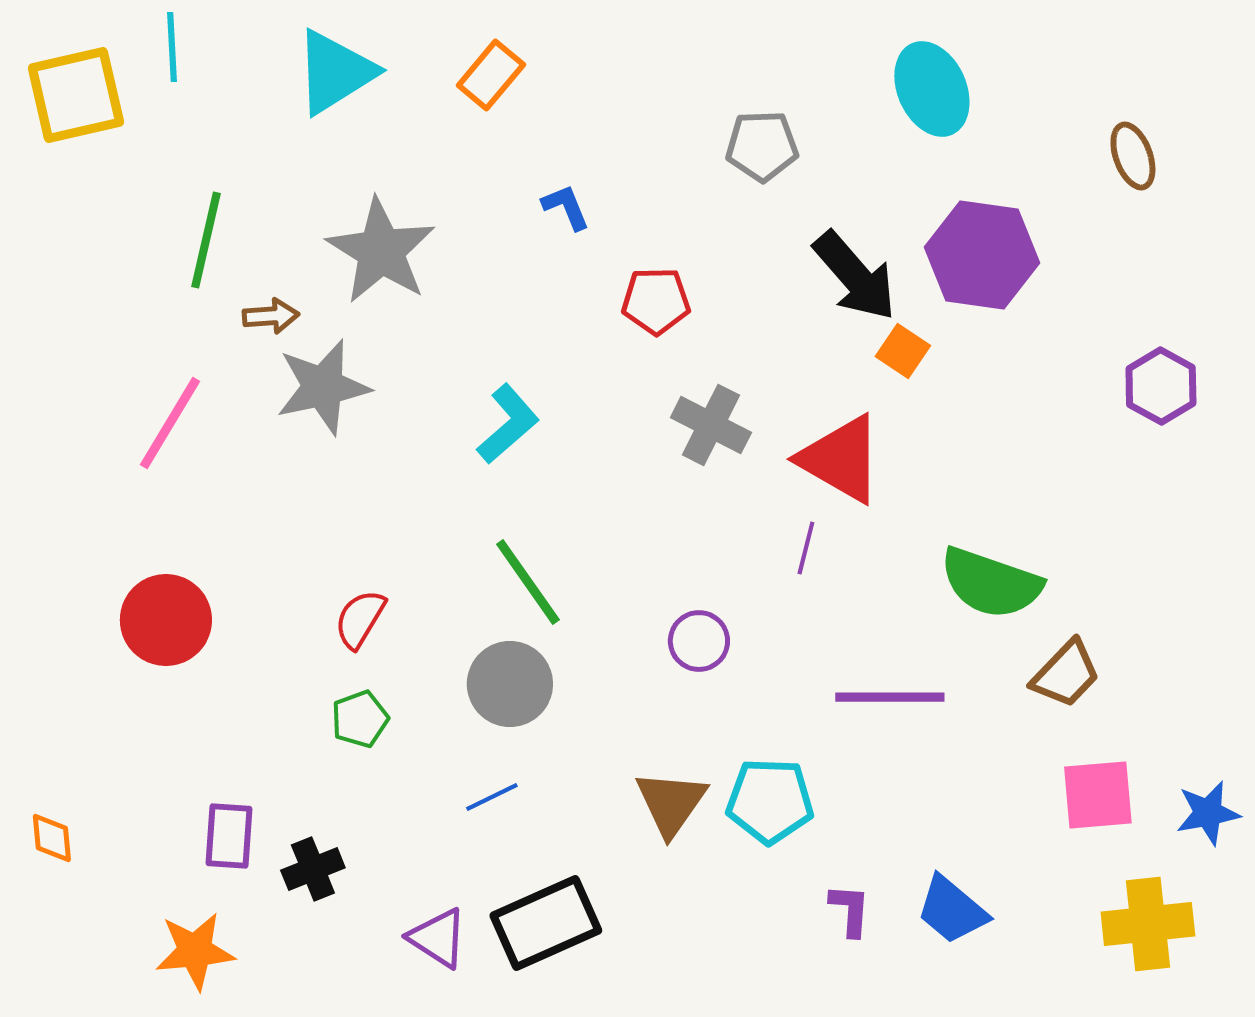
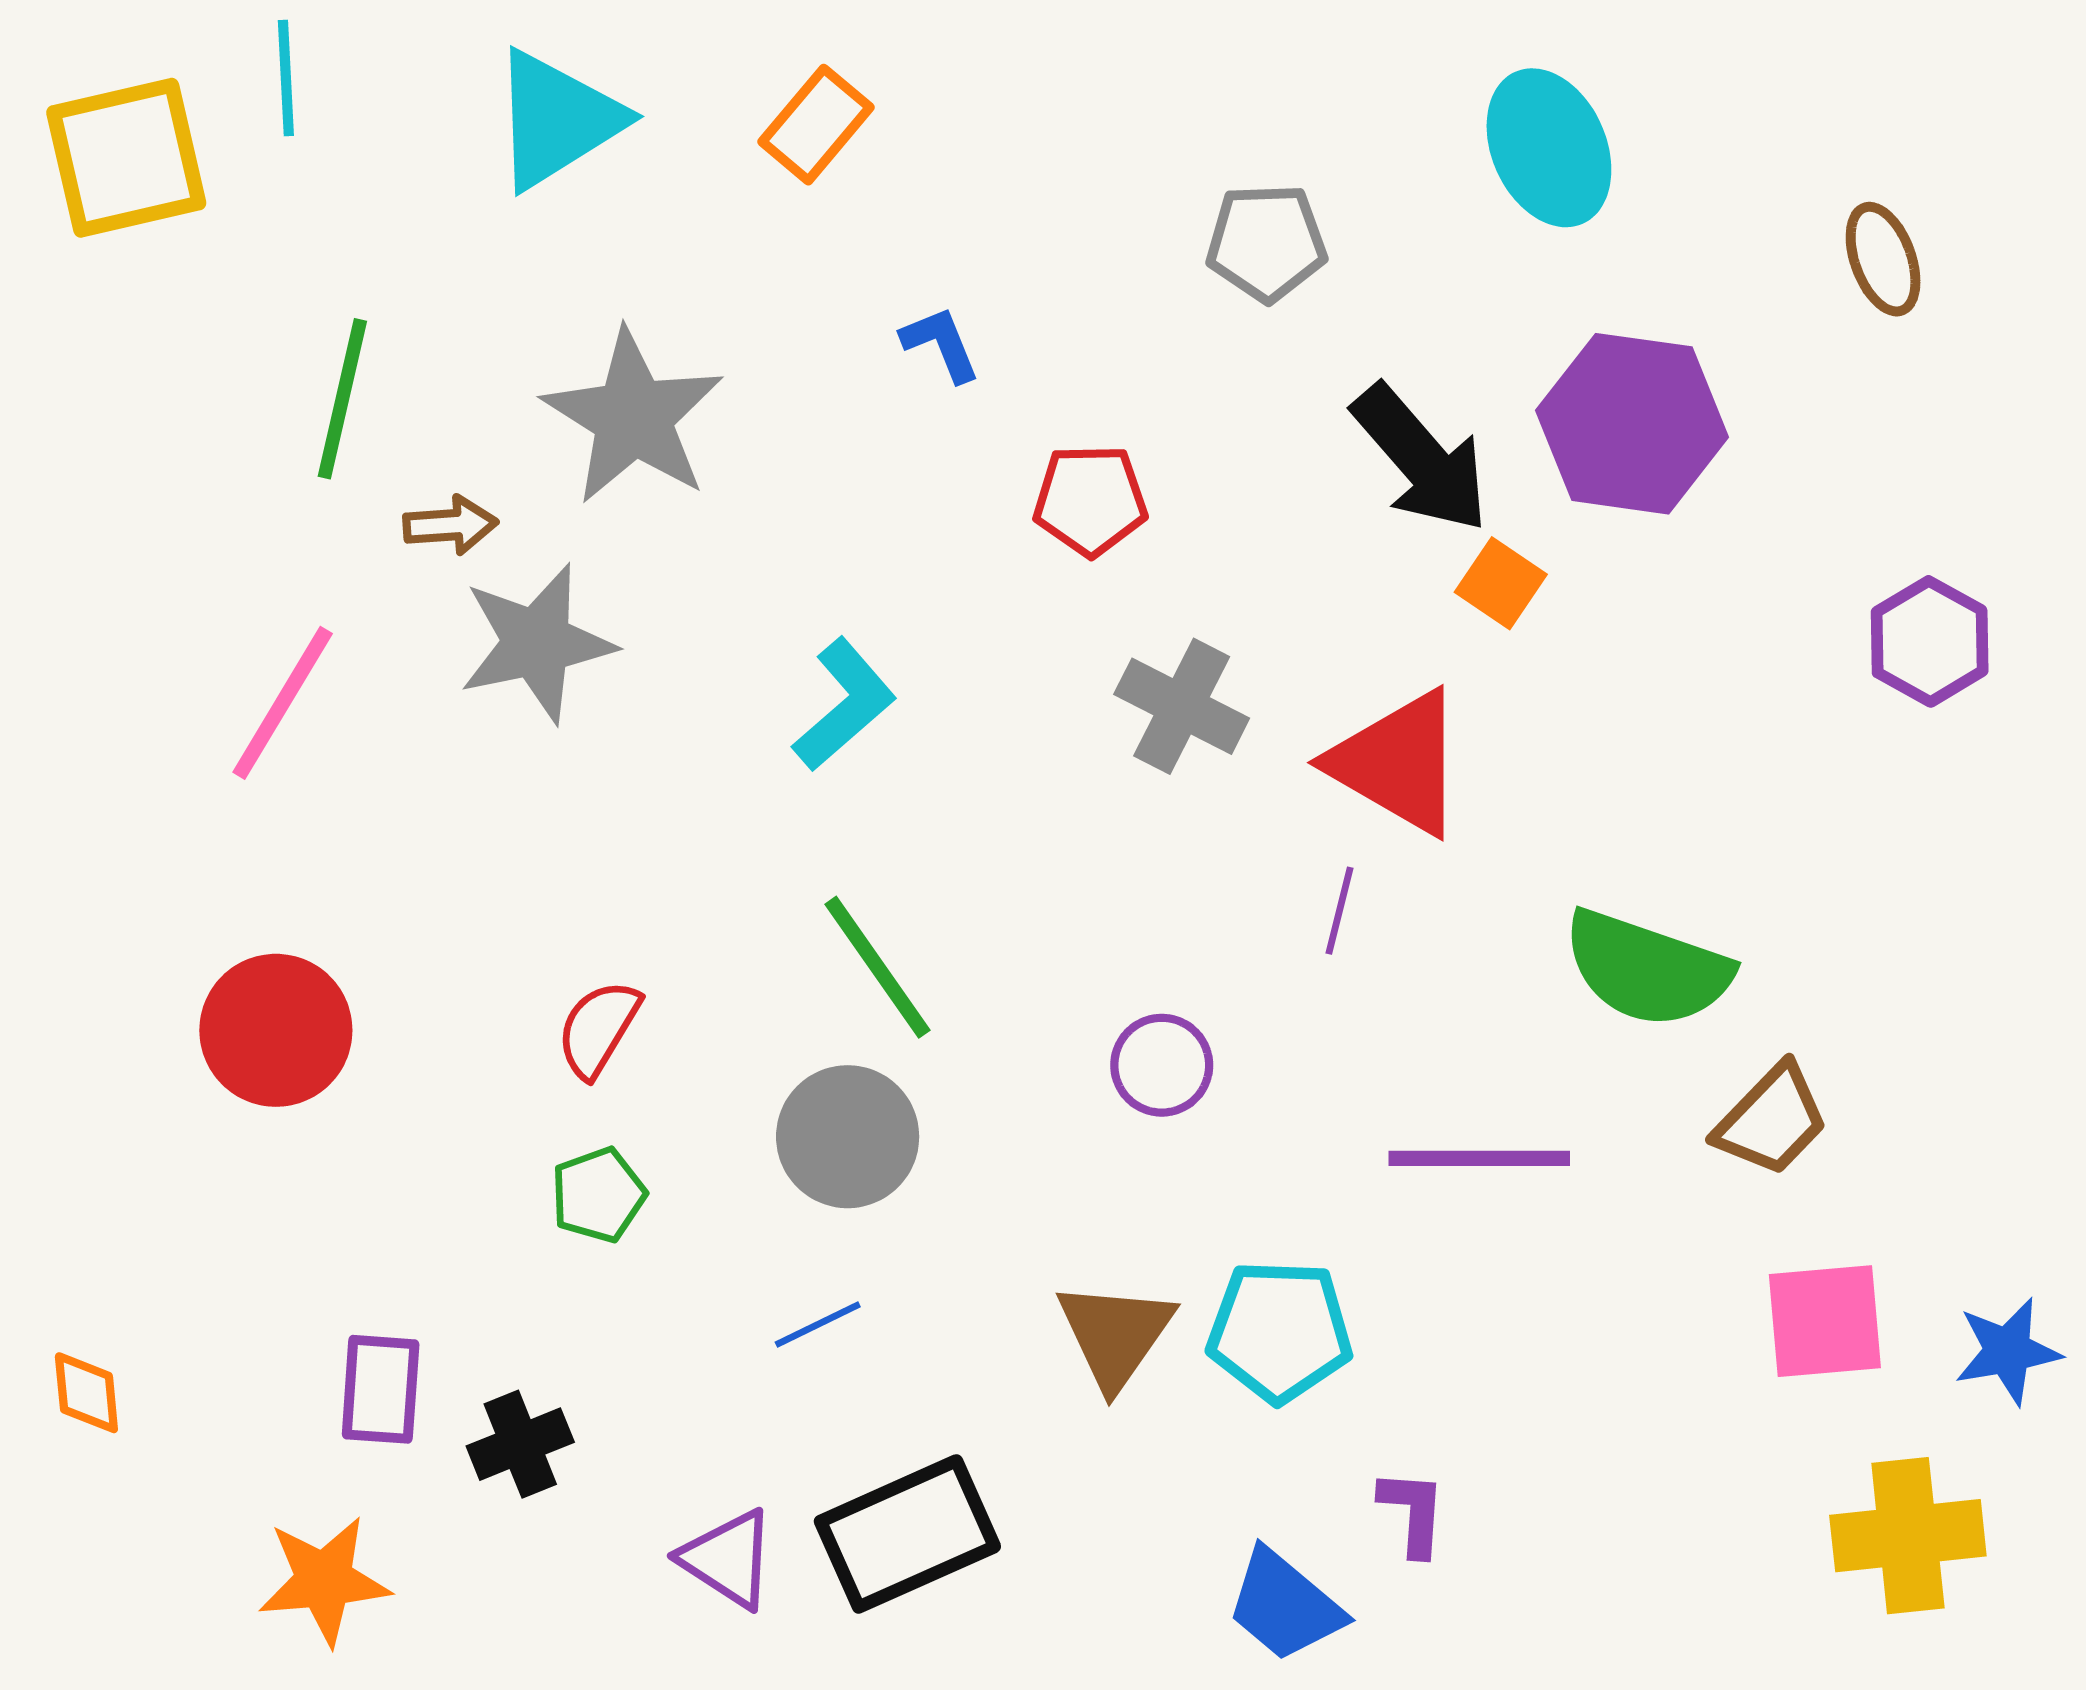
blue trapezoid: (952, 910) -> (1285, 1605), moved

